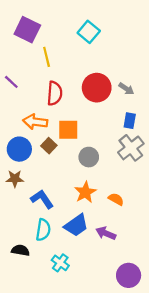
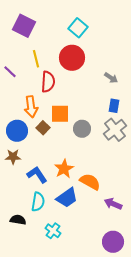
yellow line: (47, 57) -> (36, 59), moved
red circle: (97, 88) -> (72, 58), moved
orange arrow: (35, 122) -> (31, 107), turned -105
gray circle: (89, 157) -> (82, 129), moved
orange star: (85, 192) -> (64, 169), moved
orange semicircle: (116, 199) -> (90, 182), moved, size x1.5
purple arrow: (106, 233) -> (113, 204), moved

